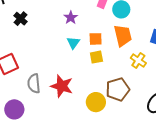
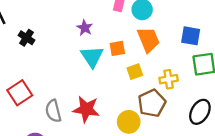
cyan triangle: (73, 43) -> (92, 57), size x1.5
yellow square: (96, 57) -> (135, 72), moved
yellow cross: (138, 60) -> (169, 79), moved, turned -35

